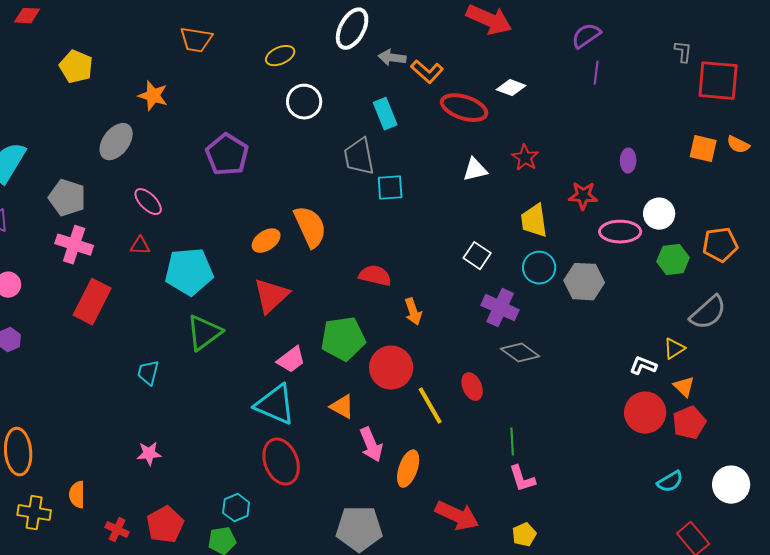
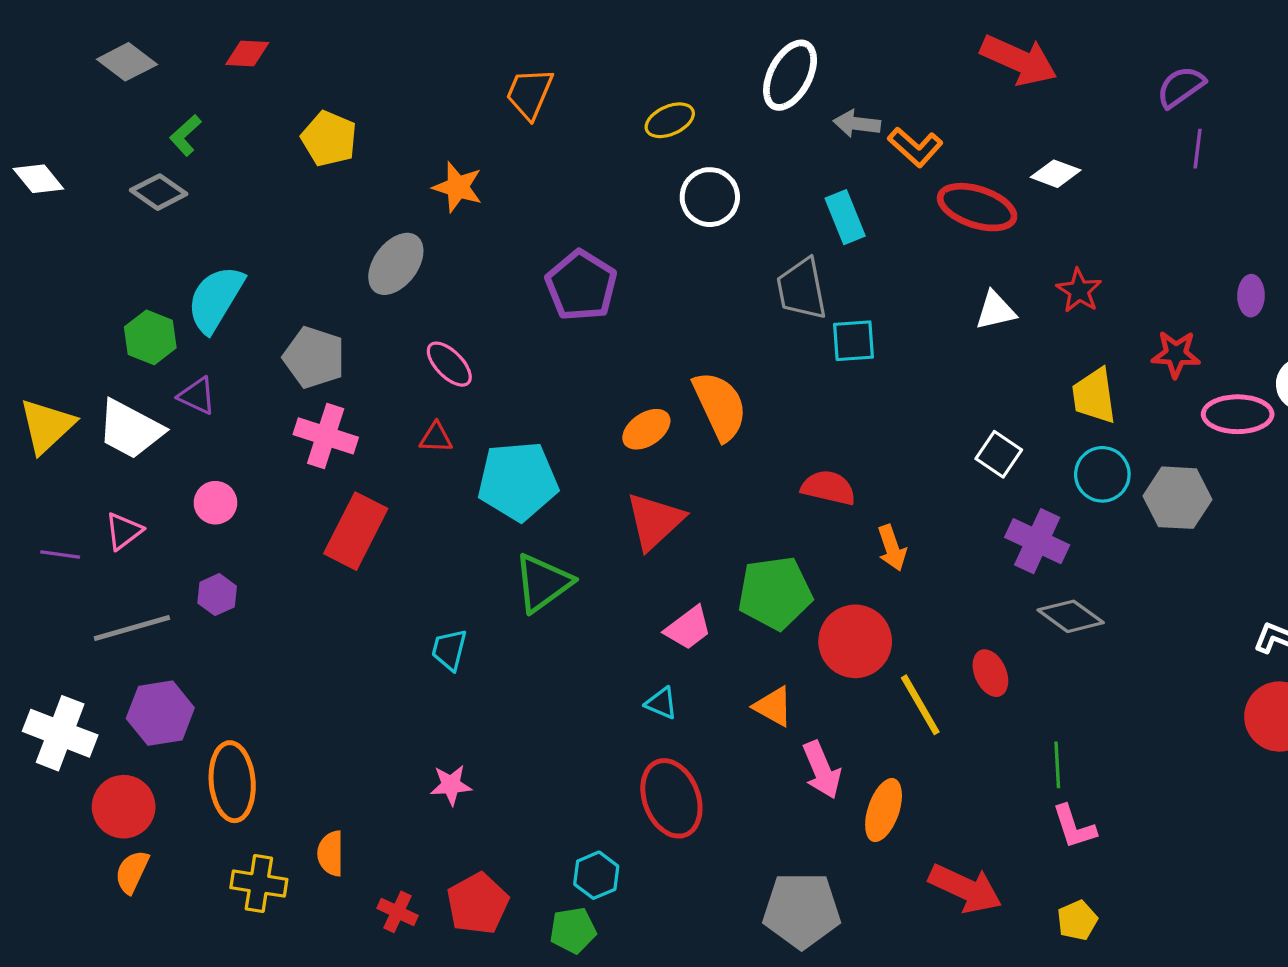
orange trapezoid: (196, 40) -> (529, 94), turned 104
cyan triangle: (275, 405) -> (661, 703), size x0.5

